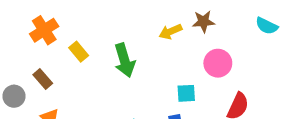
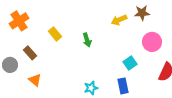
orange cross: (44, 30) -> (19, 21), moved
green arrow: (125, 60) -> (87, 40), size x0.6
cyan square: (186, 93) -> (130, 63), turned -32

